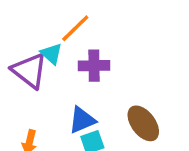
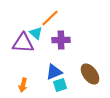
purple triangle: (29, 71) -> (23, 43), turned -35

